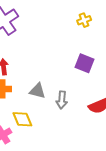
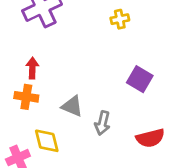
yellow cross: (84, 20) -> (120, 19), moved

